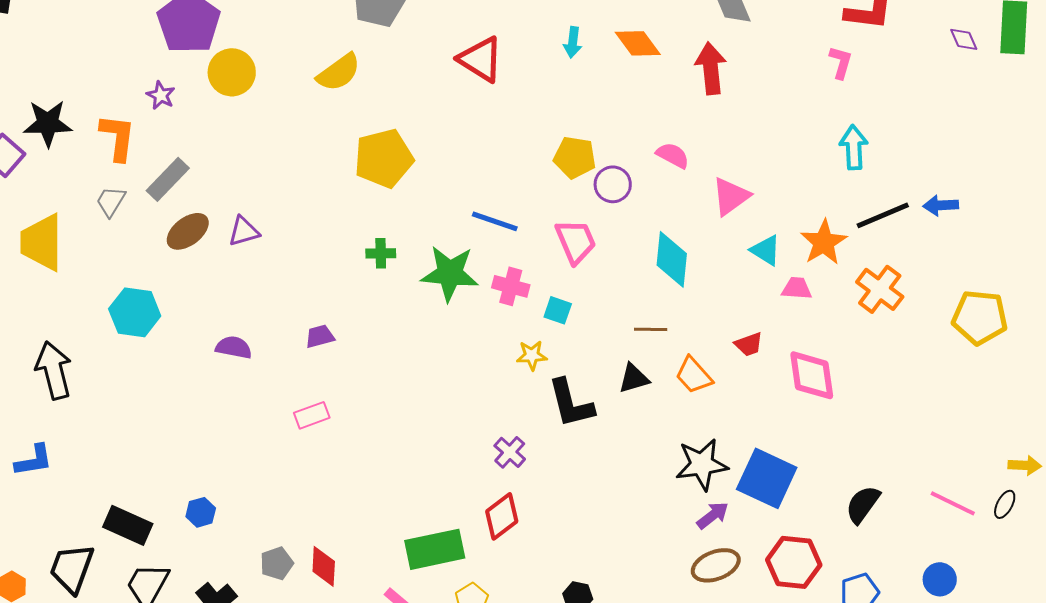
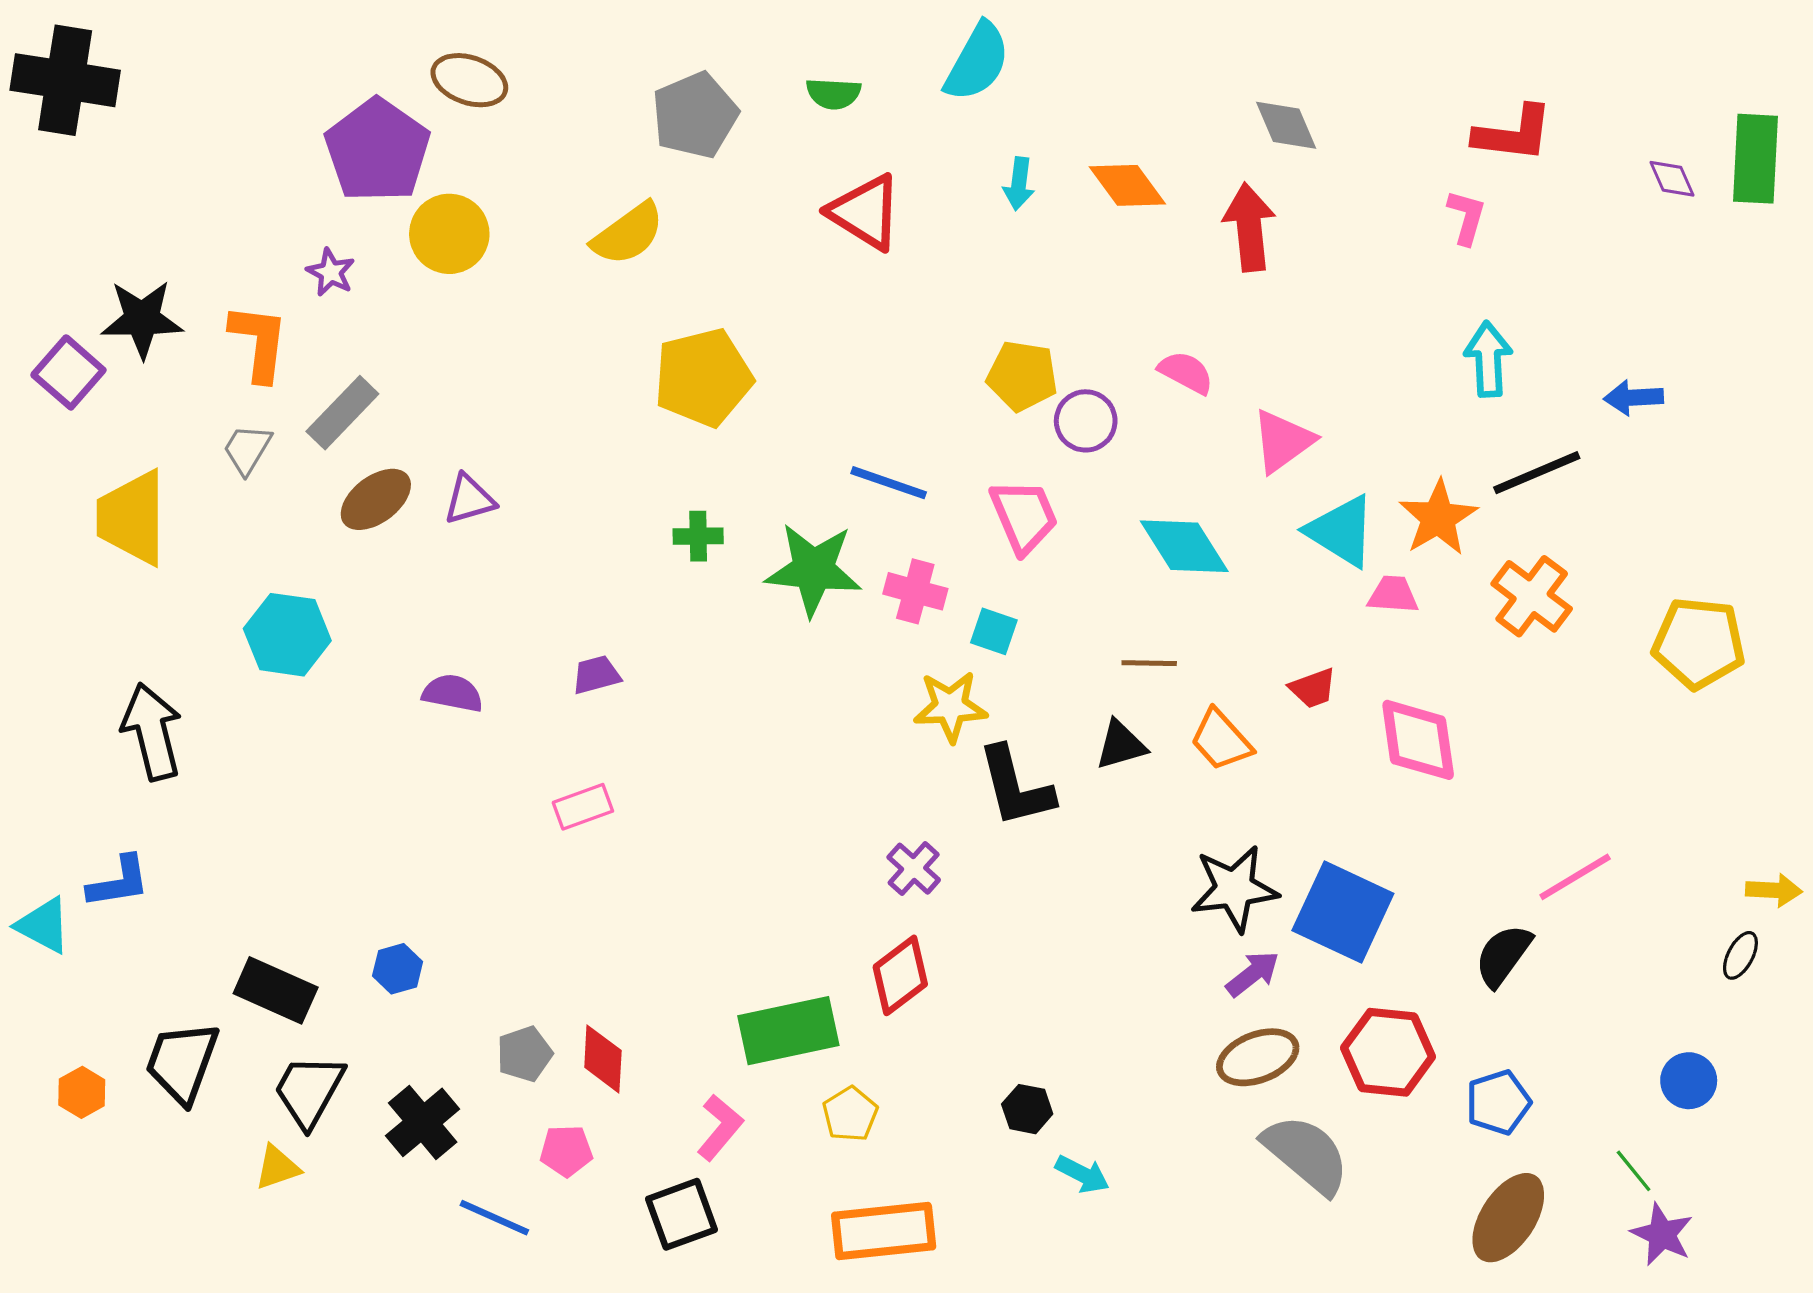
blue arrow: (941, 205) -> (1634, 398), moved
cyan triangle: (766, 250) -> (1341, 531), size x1.4
cyan diamond: (672, 259) -> (1184, 546), turned -38
yellow star: (532, 355) -> (950, 707), size x1.4
pink line: (953, 503) -> (1575, 877), moved, turned -57
blue circle: (940, 579) -> (1689, 1081), moved

